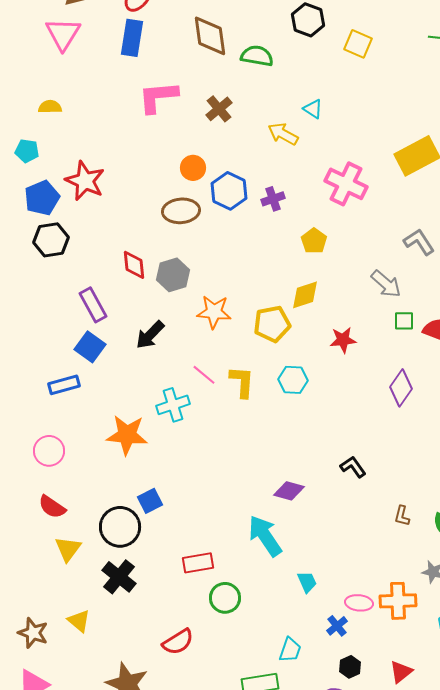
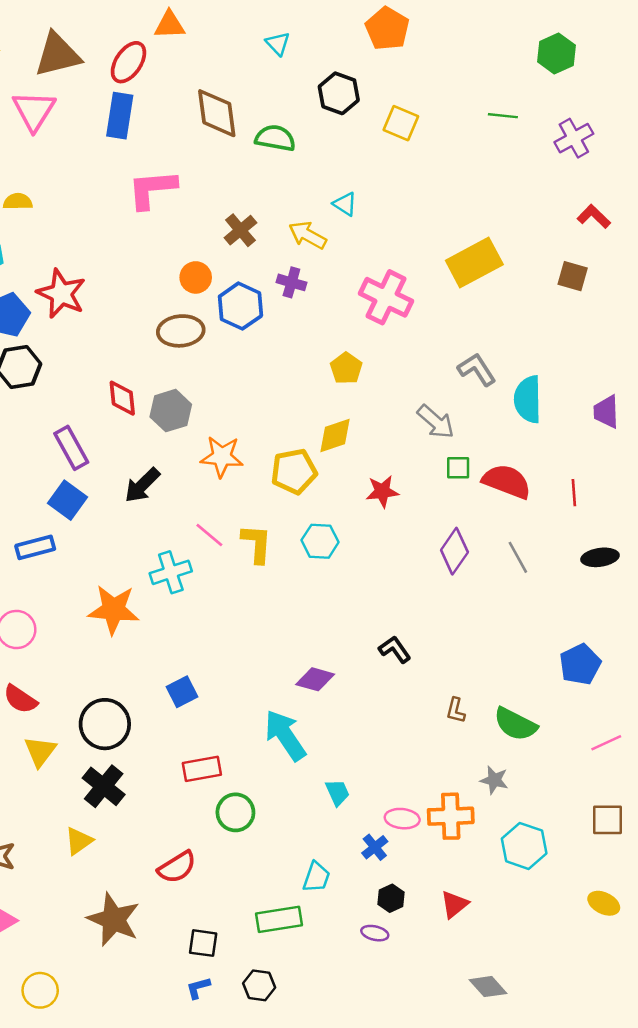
brown cross: (219, 109) -> (240, 230), moved
purple cross: (273, 199) -> (291, 282), moved, turned 35
blue square: (150, 501) -> (182, 692), moved
yellow triangle: (79, 621) -> (79, 841), moved, turned 45

